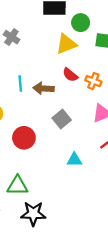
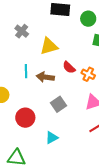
green circle: (81, 23) -> (88, 19), moved
yellow triangle: (66, 44) -> (49, 46), moved
cyan triangle: (74, 160) -> (52, 138), moved, turned -32

